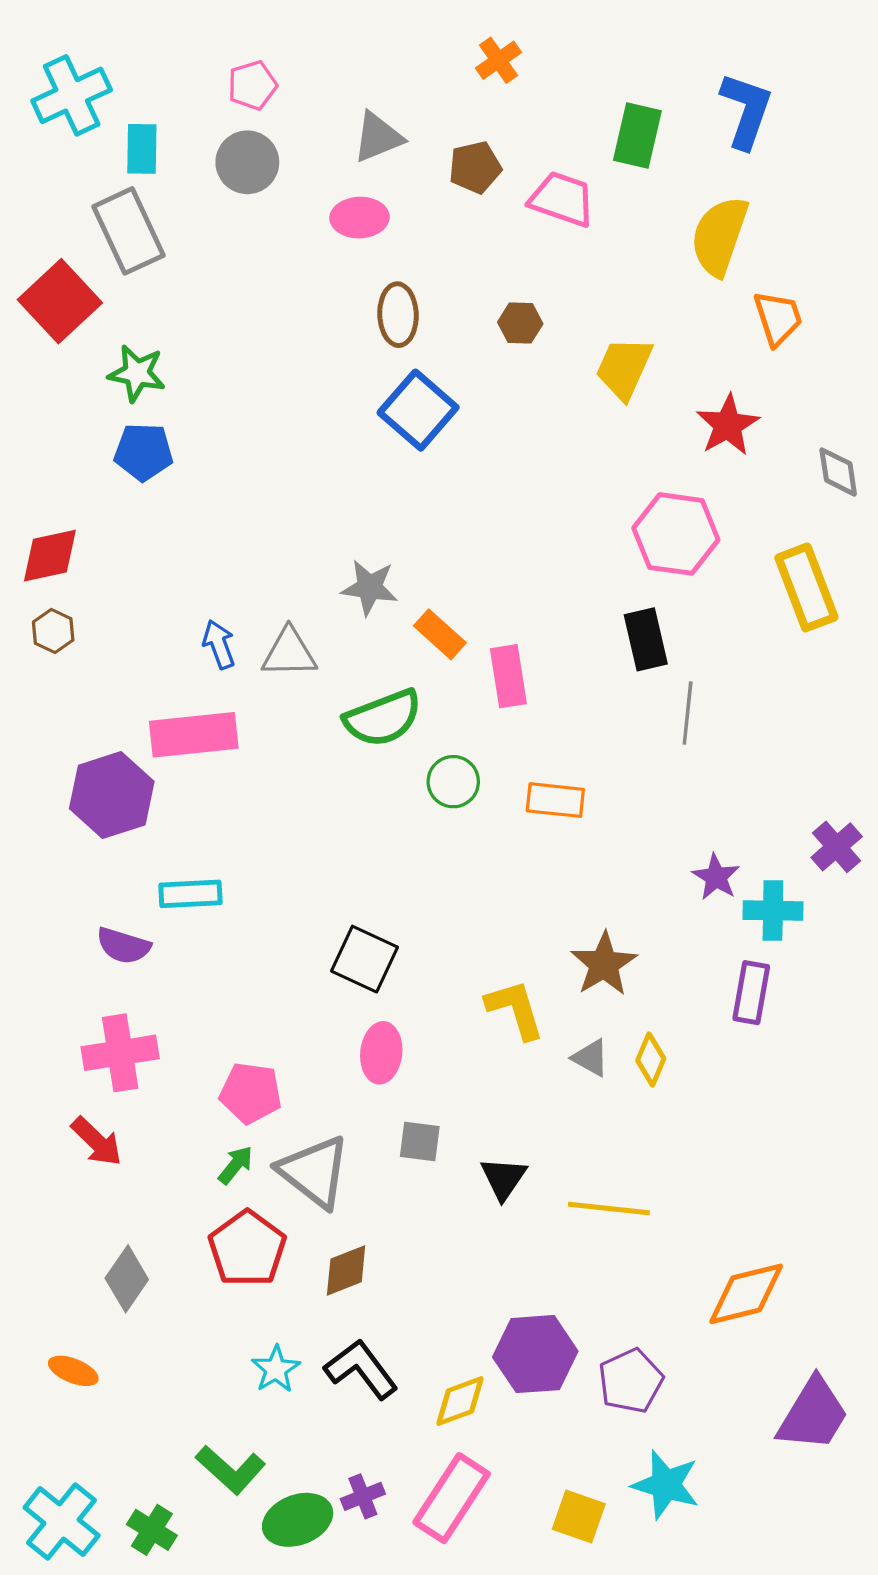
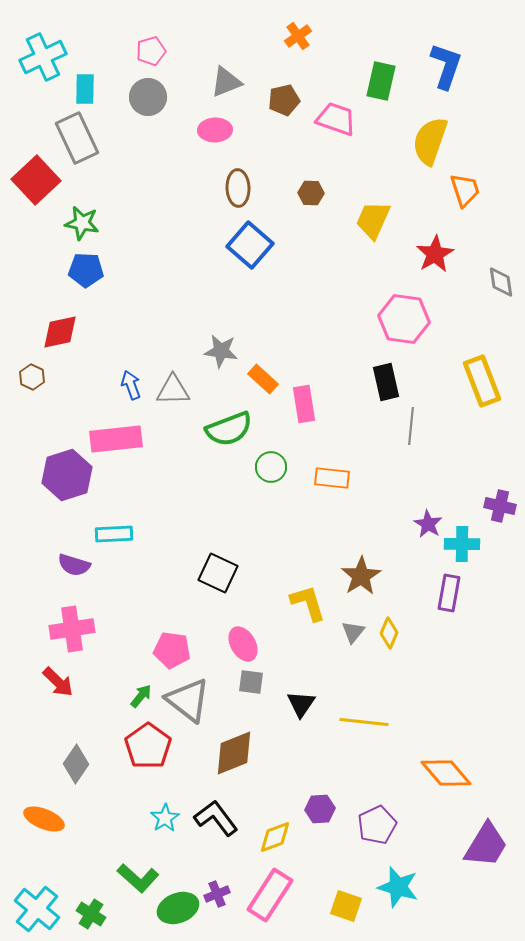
red diamond: (50, 556) -> (60, 332), moved
yellow rectangle: (806, 587) -> (482, 381), moved
purple cross: (837, 847) -> (500, 506), turned -36
pink ellipse: (381, 1053) -> (243, 644), moved, turned -36
gray triangle: (590, 1058) -> (353, 632), turned 40
pink pentagon: (251, 1093) -> (172, 650), moved
brown diamond: (346, 1270) -> (234, 753), moved, size x1.4
orange diamond: (746, 1294) -> (446, 773), turned 63
purple hexagon: (535, 1354) -> (320, 809), size x0.6
orange ellipse: (73, 1371) -> (44, 819), size x1.4

